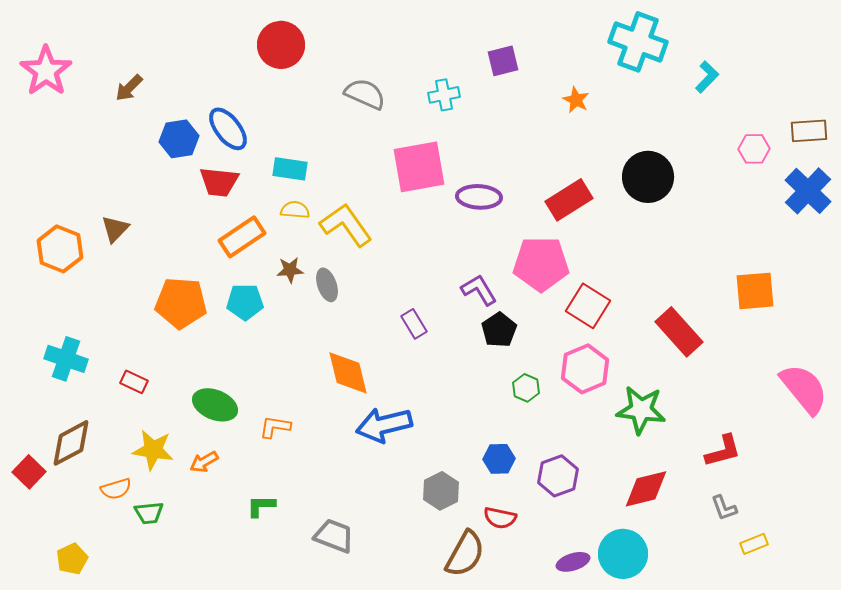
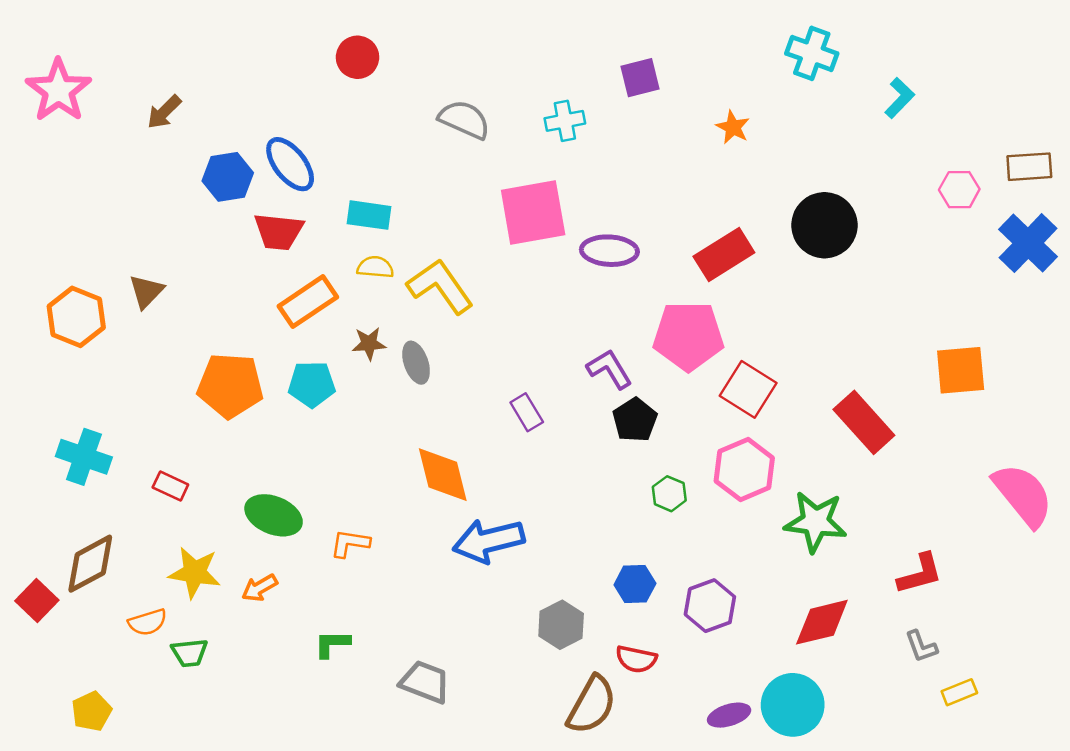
cyan cross: (638, 42) -> (812, 53), size x0.7
red circle: (281, 45) -> (358, 57), size x0.7

